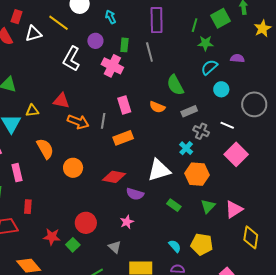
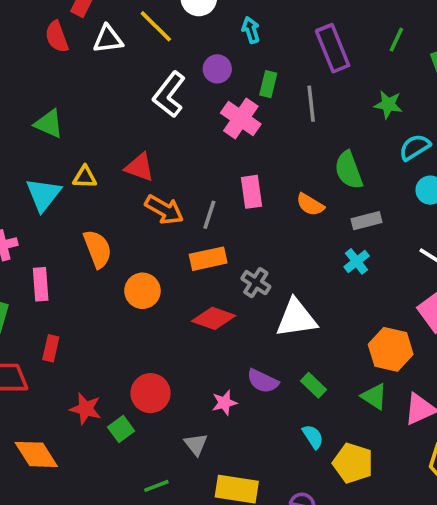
purple rectangle: (157, 20) -> (333, 48), turned -30
green line: (195, 25) -> (396, 40), moved
green star: (205, 43) -> (388, 105), moved
gray cross: (201, 131) -> (256, 283), moved
orange rectangle: (123, 138) -> (208, 259), moved
cyan cross: (186, 148) -> (357, 261), moved
orange hexagon: (197, 174) -> (391, 349), moved
purple semicircle: (135, 194) -> (263, 381), moved
green triangle: (208, 206) -> (374, 396), turned -49
cyan semicircle: (175, 246) -> (313, 437), moved

